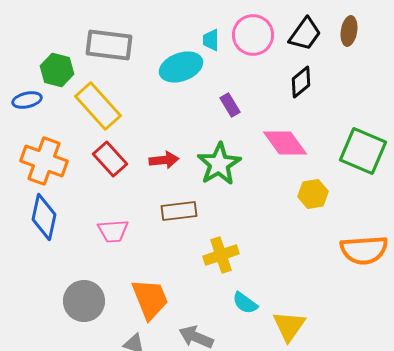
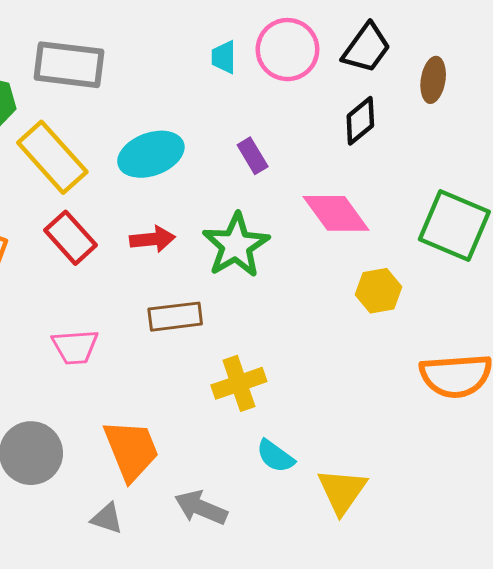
brown ellipse: (349, 31) -> (433, 80), moved
cyan ellipse: (181, 67) -> (151, 154), moved

